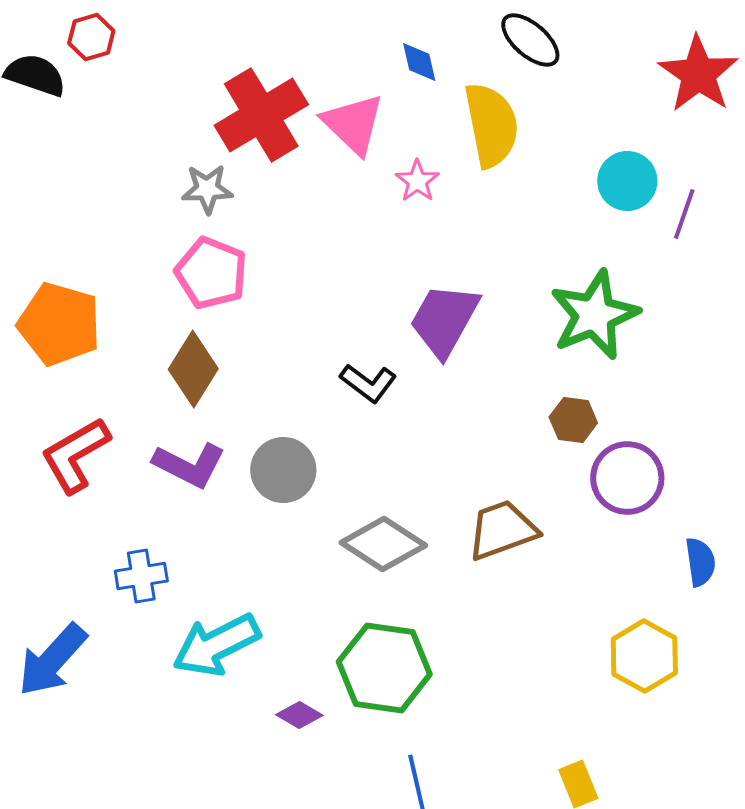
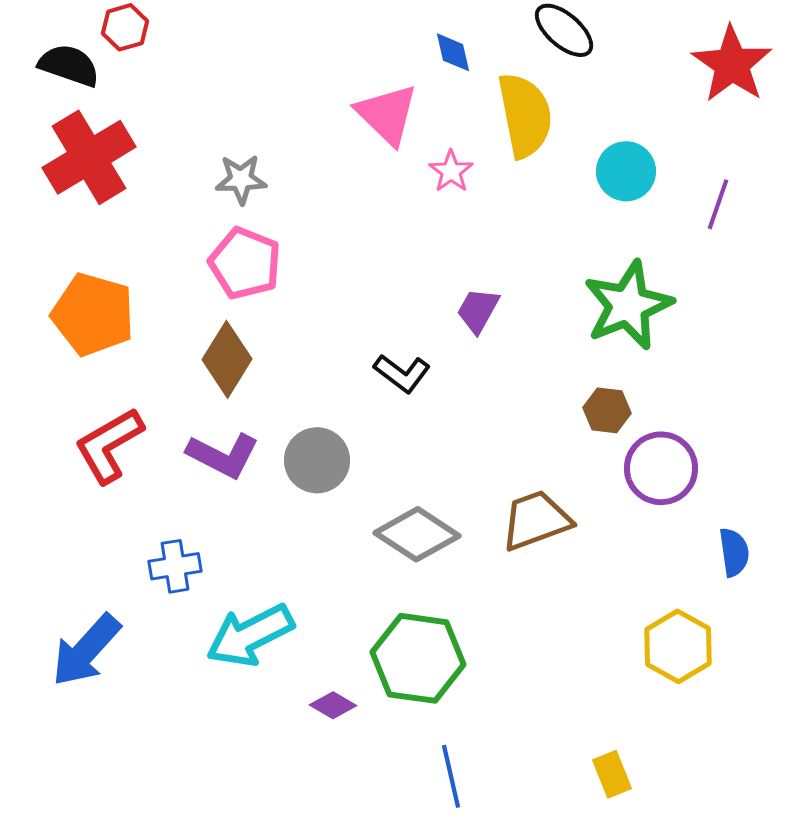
red cross: (261, 115) -> (89, 157), moved
cyan circle: (627, 181) -> (626, 171), moved
purple trapezoid: (444, 320) -> (478, 310), size x0.6

